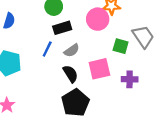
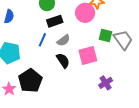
gray trapezoid: (143, 37) -> (123, 40), moved
purple cross: (130, 79) -> (106, 83), moved, turned -32
black pentagon: (75, 103) -> (30, 81), moved

